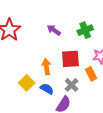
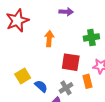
purple arrow: (54, 30) -> (66, 12), moved, turned 136
orange arrow: (46, 67) -> (49, 39), moved

